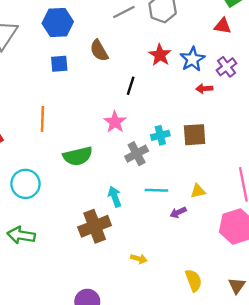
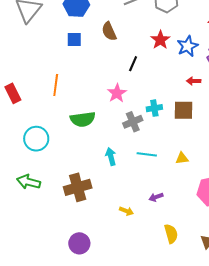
red arrow: (204, 89) -> (194, 81), moved
purple arrow: (178, 212) -> (156, 197), moved
brown cross: (95, 226) -> (78, 187), moved

